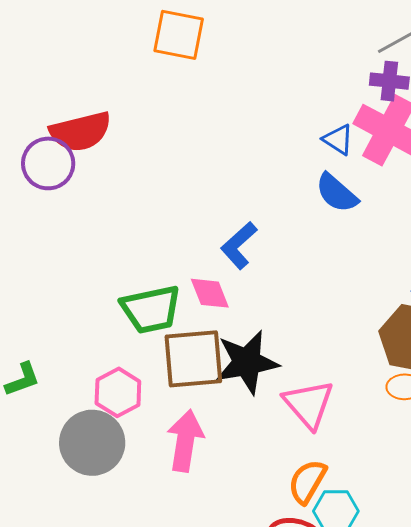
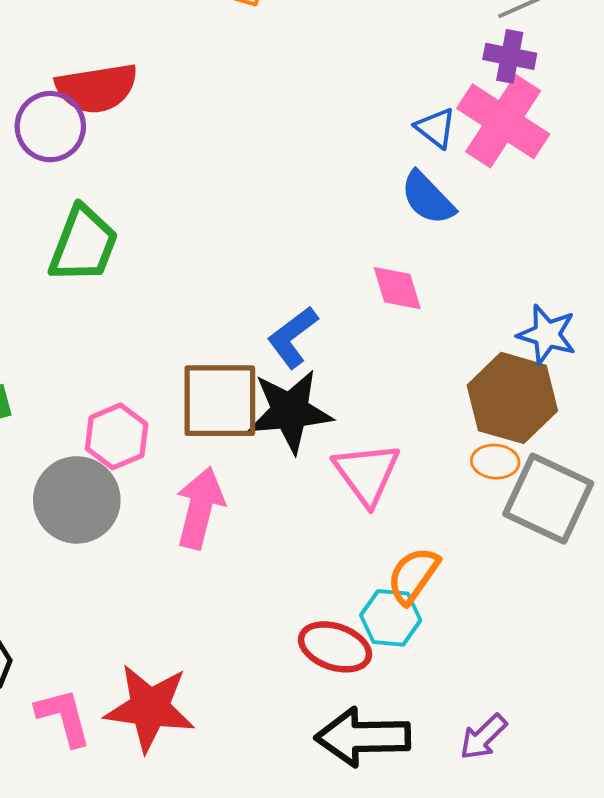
blue L-shape: (239, 245) -> (293, 337), moved
pink diamond: (210, 293) -> (397, 288), moved
green trapezoid: (151, 309) -> (83, 244), moved, turned -62
orange semicircle: (307, 482) -> (413, 575), moved

